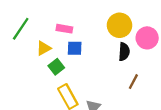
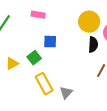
pink rectangle: (64, 29) -> (38, 15), moved
yellow triangle: (44, 48) -> (12, 64), moved

